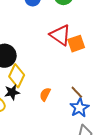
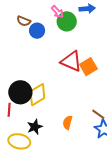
yellow diamond: (17, 76) -> (37, 95), moved, turned 45

